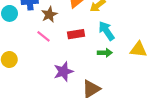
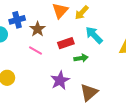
green arrow: (105, 53) -> (81, 58), moved

